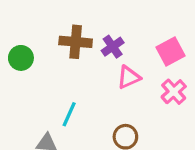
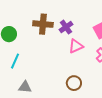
cyan line: (69, 114) -> (15, 61), moved

